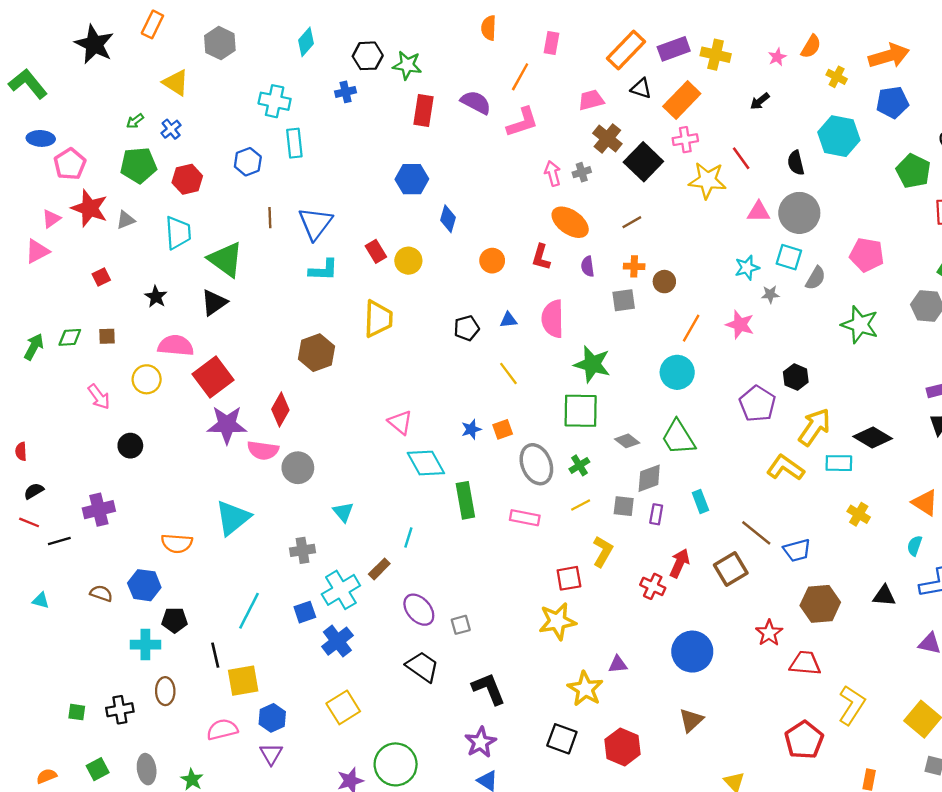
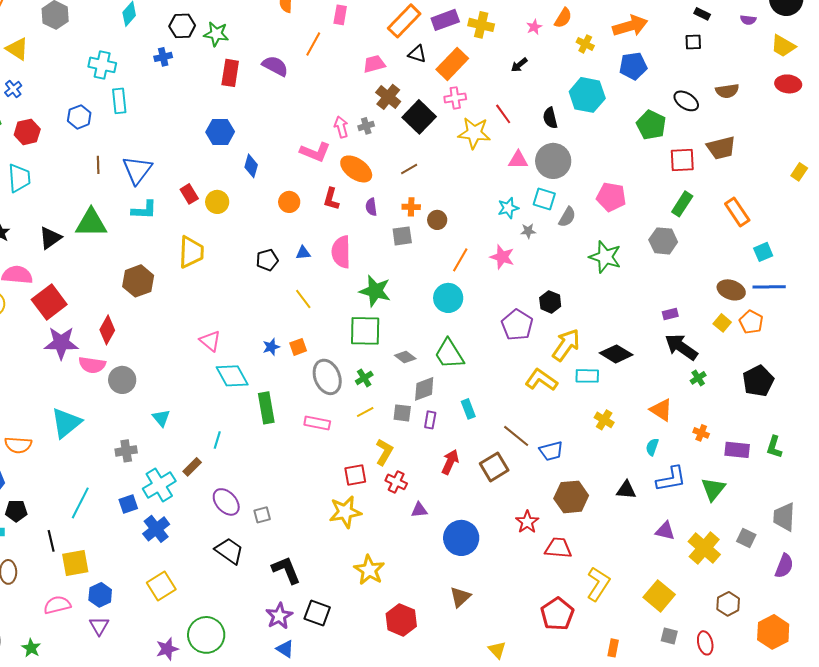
pink L-shape: (522, 122) -> (315, 152), moved, turned 40
green triangle: (226, 259) -> (91, 223), moved, turned -36
red cross: (653, 586) -> (396, 482), moved
purple triangle: (618, 664) -> (419, 510), moved
black square: (562, 739) -> (317, 613), moved

